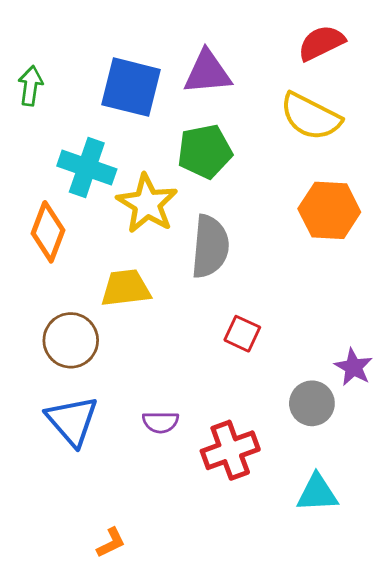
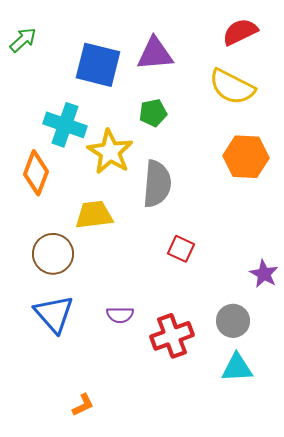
green arrow: (31, 86) -> (23, 40), moved, turned 40
green pentagon: (205, 151) -> (153, 113), size x0.7
gray circle: (312, 403) -> (233, 321), moved

